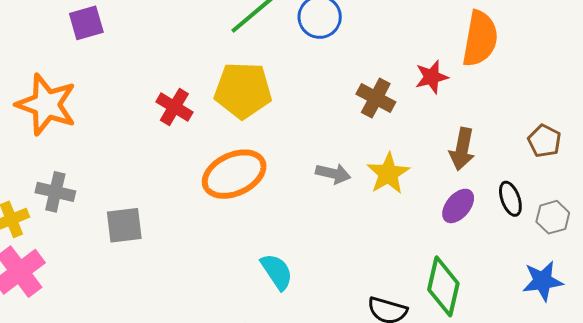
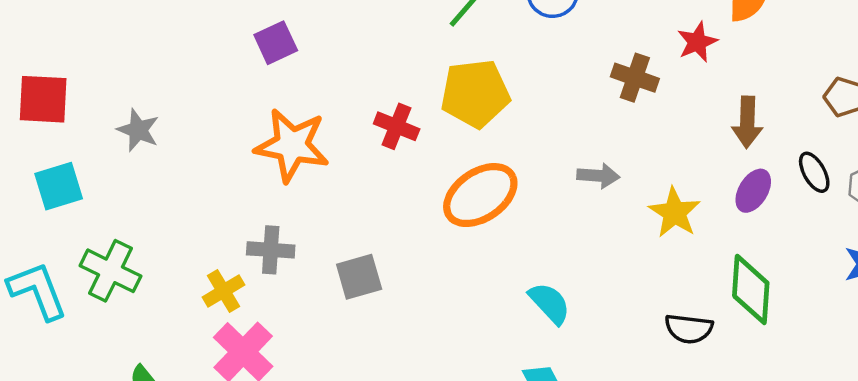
orange star: (46, 105) -> (292, 145), moved
yellow star: (388, 173) -> (674, 213), moved

